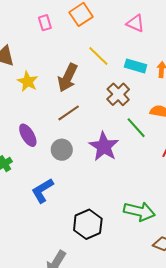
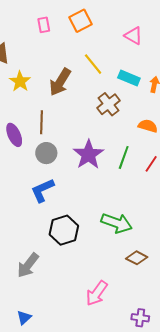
brown line: (69, 113) -> (41, 122), moved, turned -60
green line: (136, 128) -> (124, 157), moved, turned 55
blue L-shape: (42, 191) -> (42, 190), moved

